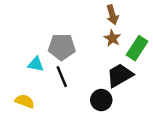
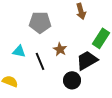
brown star: (112, 38) -> (60, 49), moved
gray pentagon: (62, 47) -> (40, 22), moved

